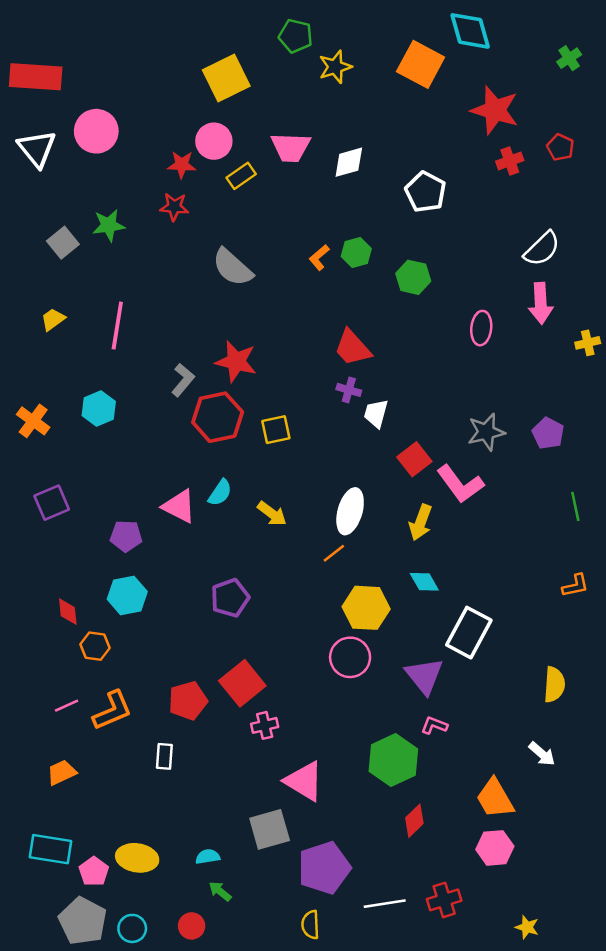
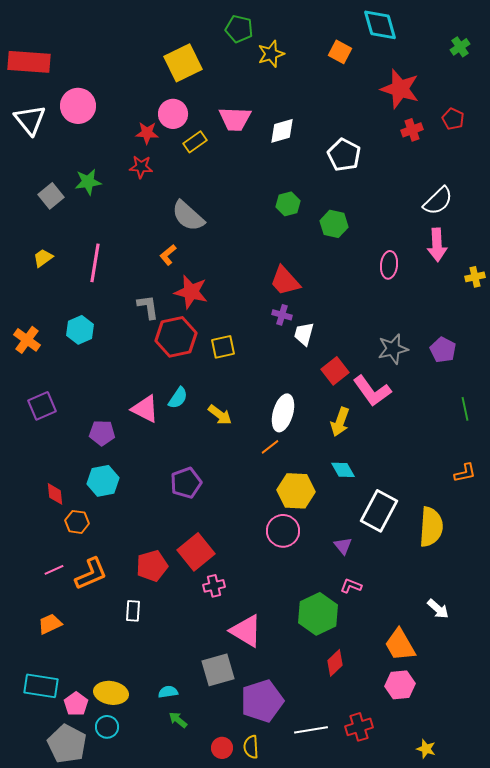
orange square: (421, 64) -> (340, 52), size x0.6
orange L-shape: (319, 257) -> (168, 255), moved
gray L-shape: (183, 380) -> (148, 307), turned -48
purple triangle: (424, 676) -> (343, 546), size x0.6
yellow semicircle: (554, 685) -> (431, 527), moved, size x1.4
red circle: (192, 926) -> (222, 748), moved
cyan circle: (132, 928) -> (107, 727), moved

